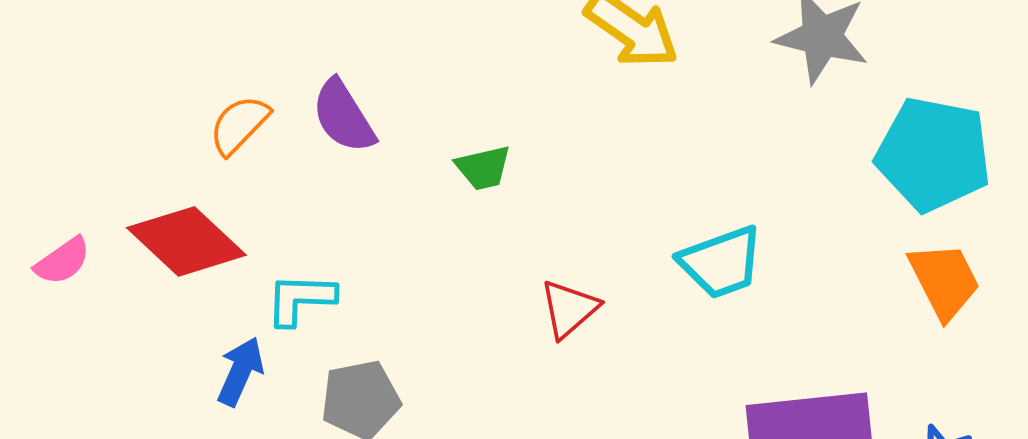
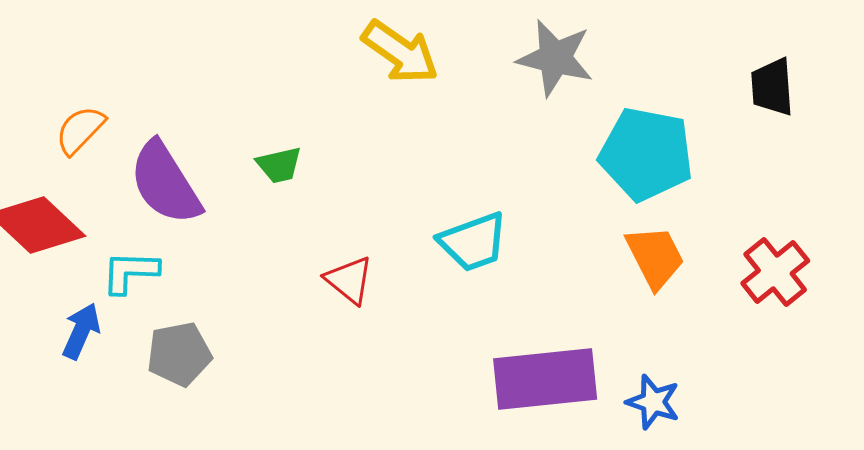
purple semicircle: (343, 116) -> (165, 183), moved, size x1.4
red triangle: (569, 309) -> (349, 280), turned -40

